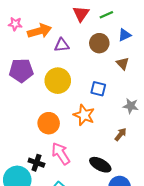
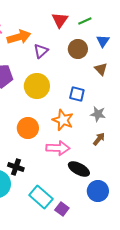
blue triangle: (125, 35) -> (103, 41), turned -32
purple triangle: (62, 45) -> (41, 51), turned -35
gray star: (131, 106) -> (98, 114), moved
pink arrow: (61, 154) -> (58, 148), moved, turned 125

